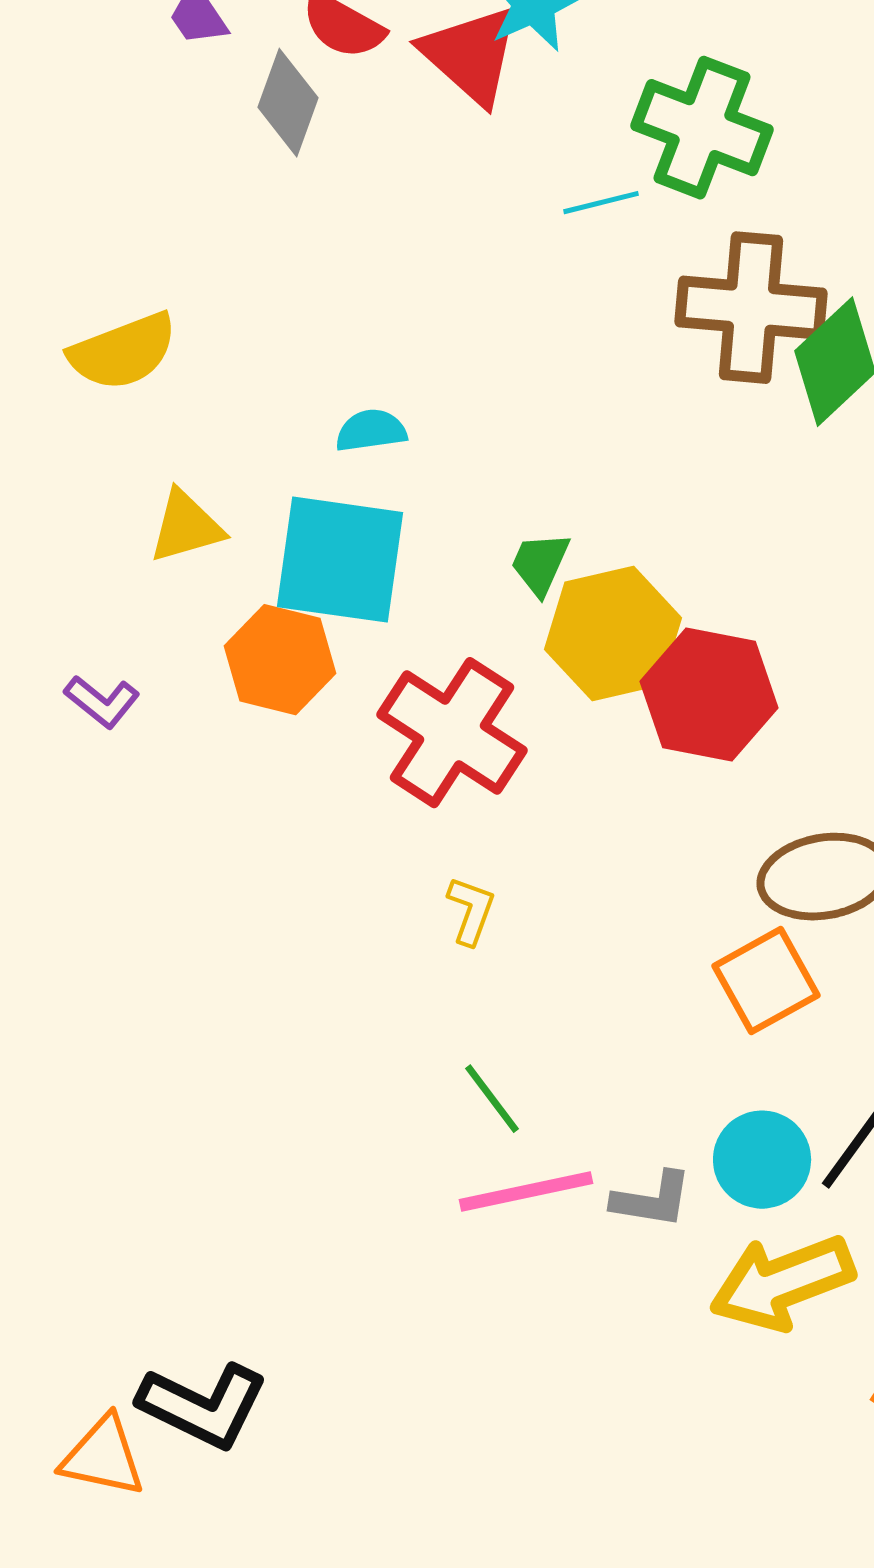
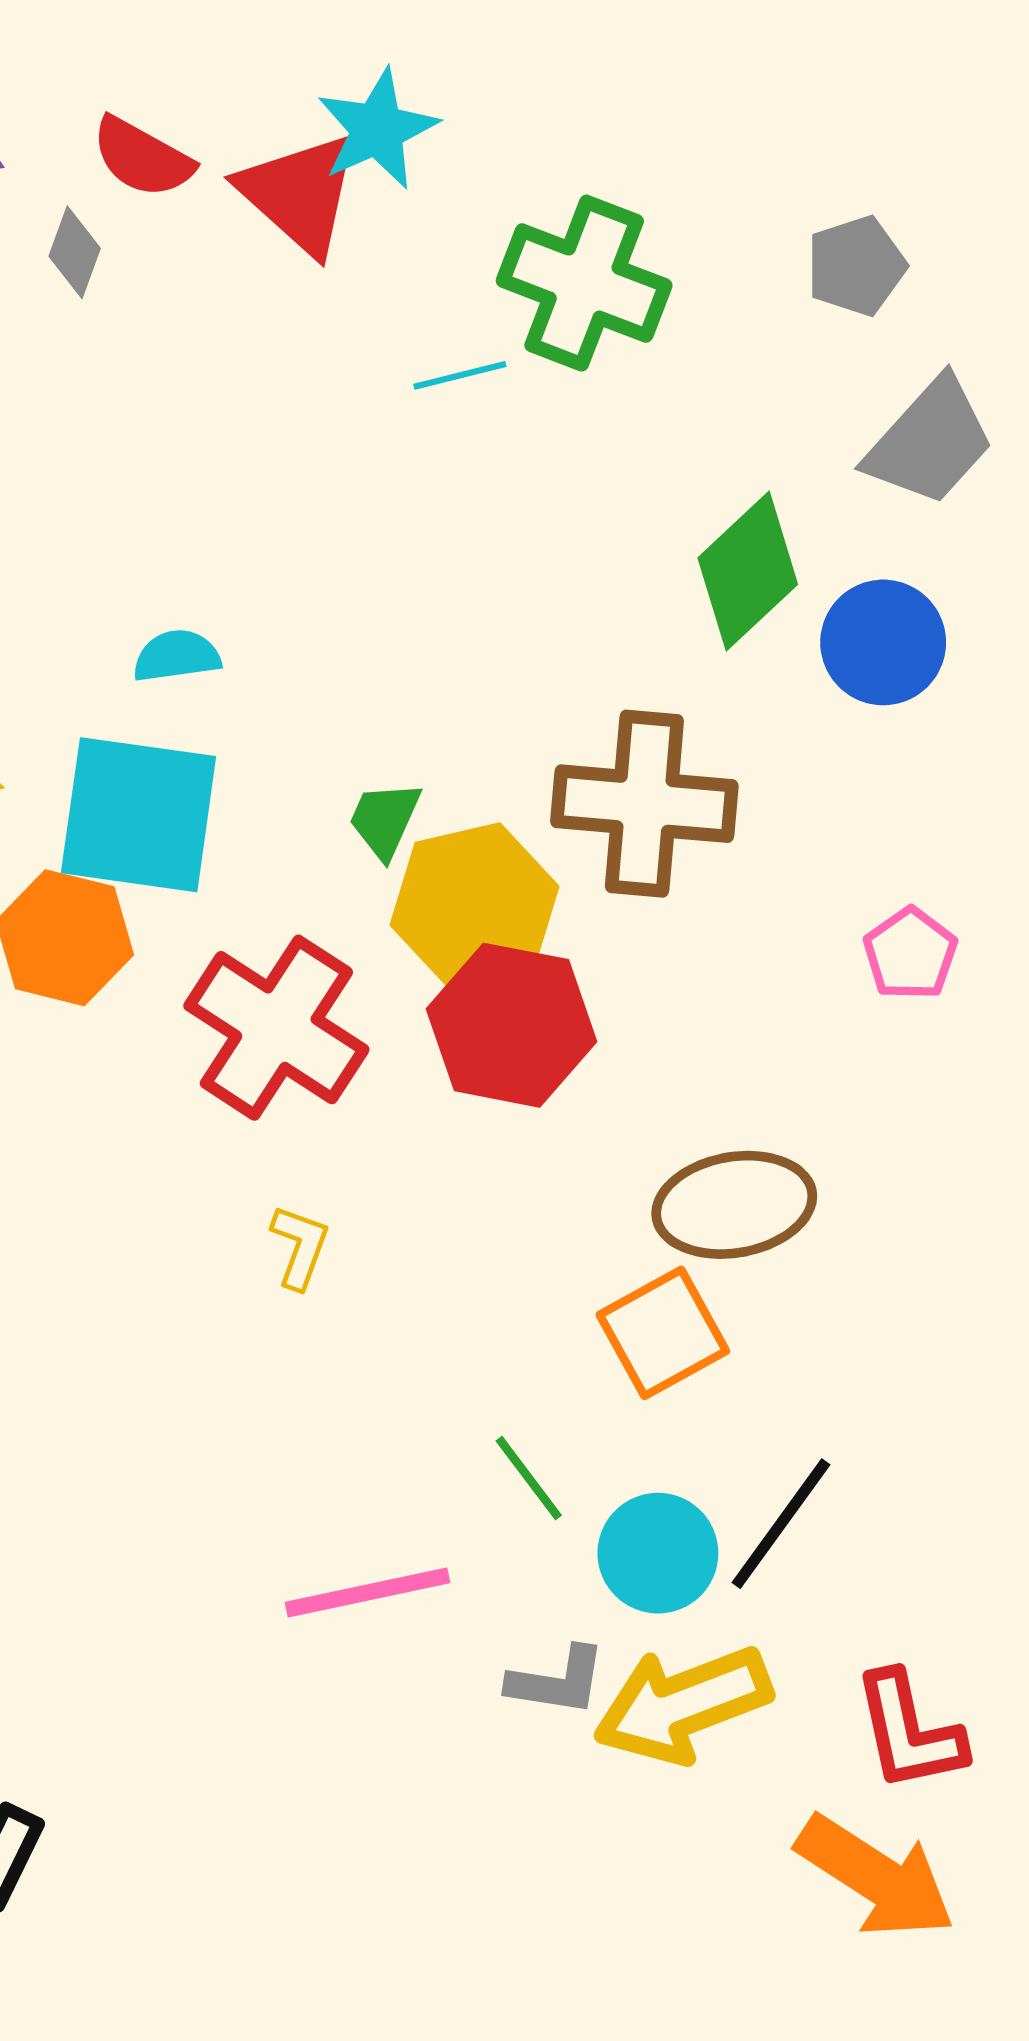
gray diamond: (288, 103) -> (75, 252), size x0.7
brown cross: (751, 308) -> (644, 804), moved
red hexagon: (709, 695) -> (511, 1025), moved
green line: (492, 1099) -> (529, 1478), moved
gray L-shape: (652, 1200) -> (557, 1681), moved

